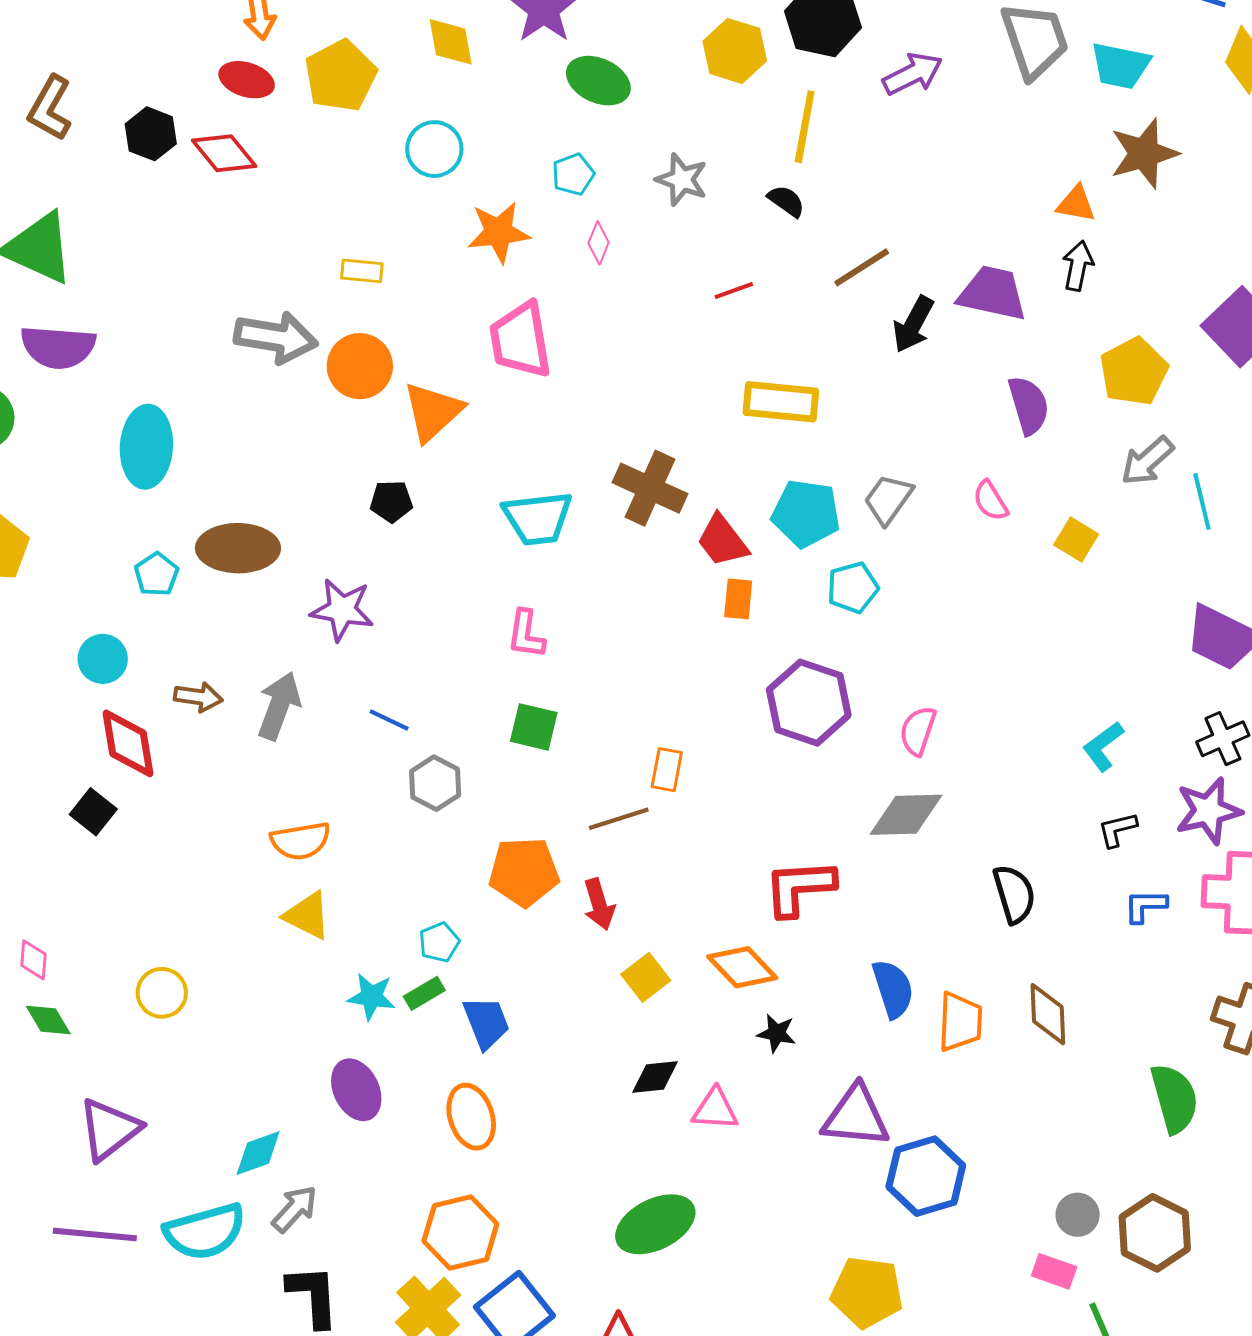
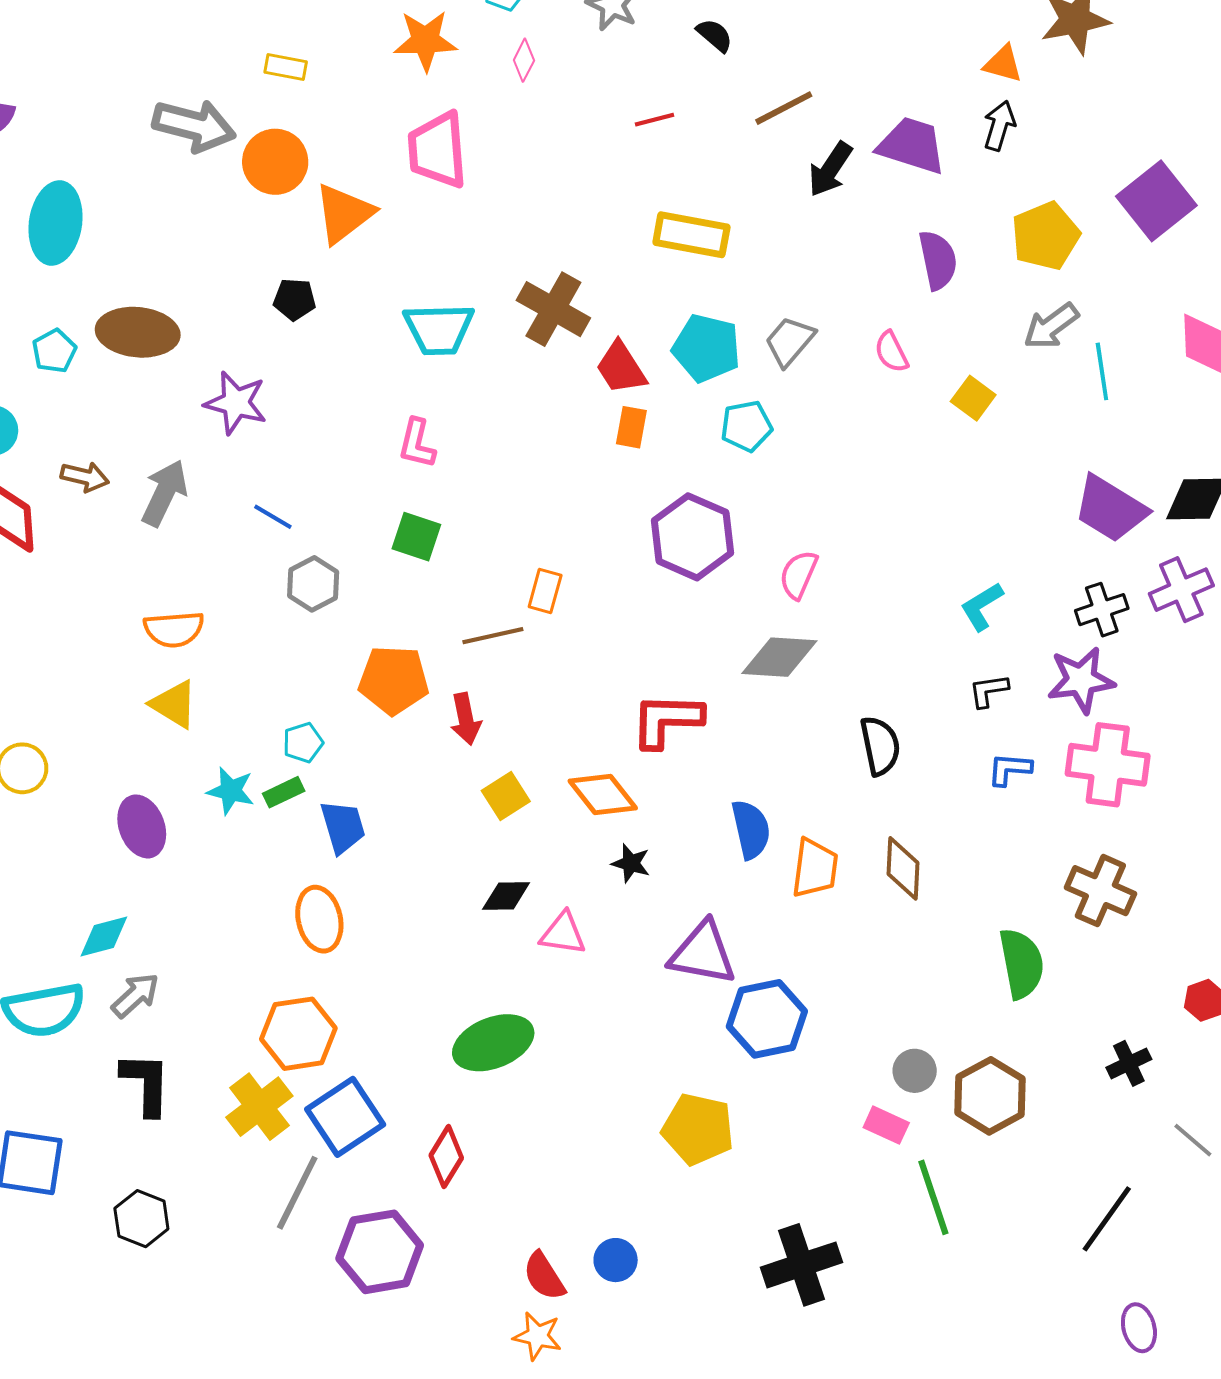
purple ellipse: (356, 1090) -> (142, 826), moved

